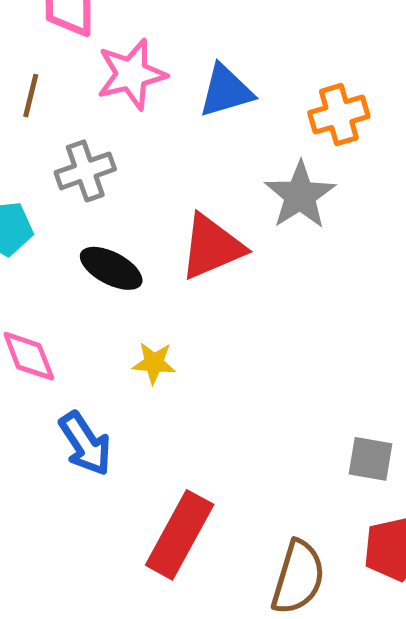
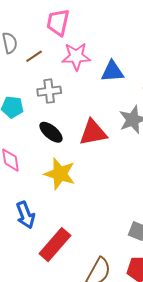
brown line: (31, 96) -> (34, 56), turned 30
yellow star: (154, 363) -> (60, 174), size x1.8
blue arrow: (85, 444) -> (25, 215), moved

